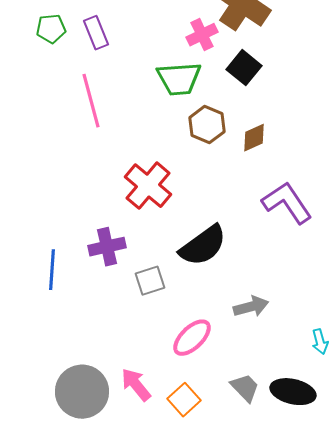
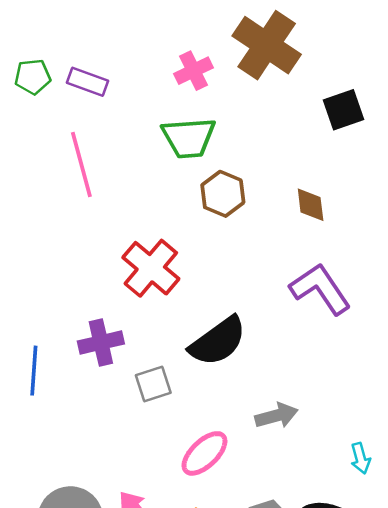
purple rectangle: (96, 33) -> (87, 82), turned -48
pink cross: (202, 35) -> (194, 71), moved
black square: (244, 68) -> (343, 110), moved, turned 32
brown diamond: (254, 138) -> (311, 205), moved, turned -72

